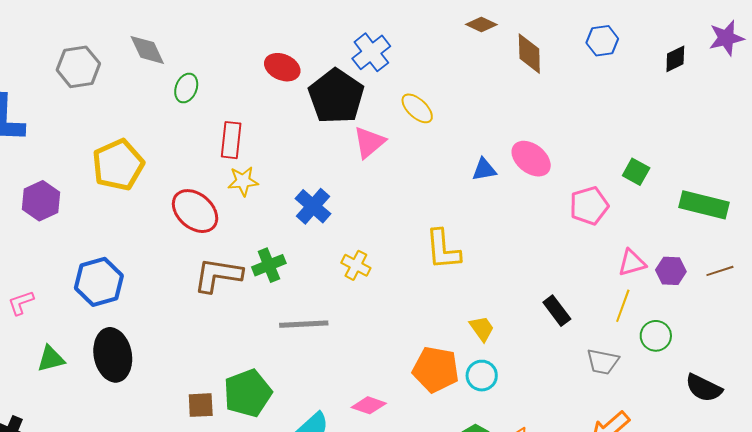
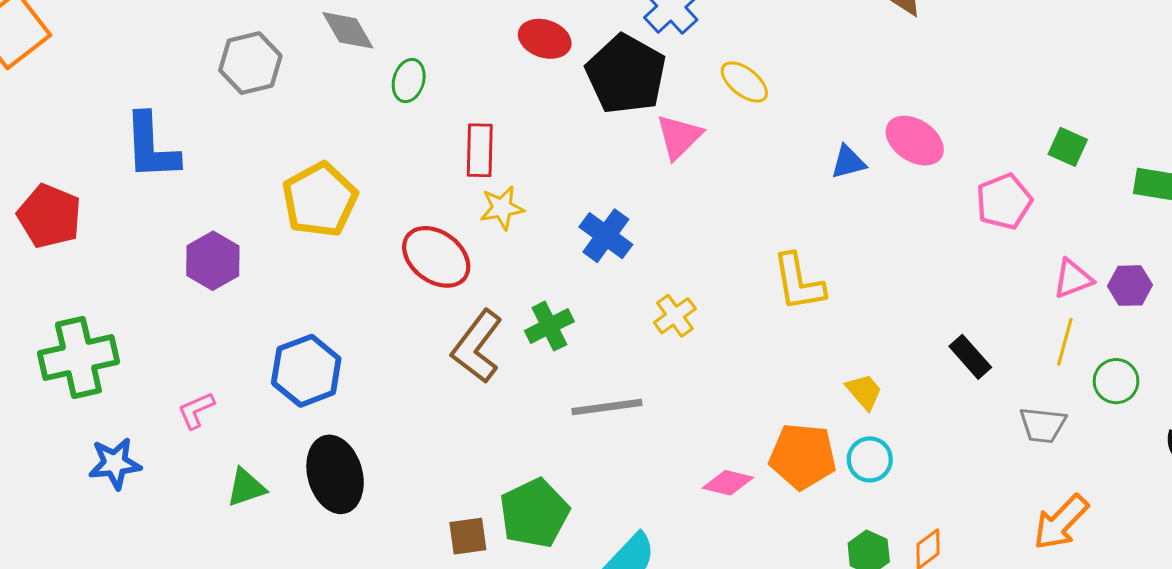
yellow cross: (356, 265) -> (675, 316), turned 32
brown L-shape: (218, 275) -> (477, 347), turned -57
pink diamond: (369, 405) -> (728, 483), moved

